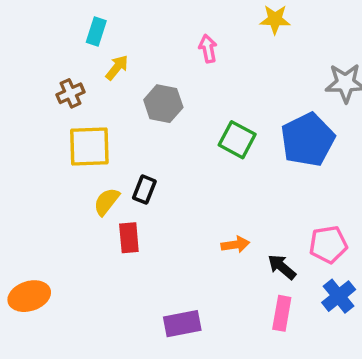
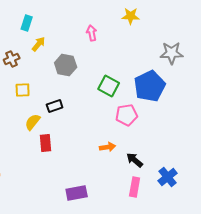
yellow square: (89, 147) -> (23, 90), size x0.6
black rectangle: (144, 190) -> (55, 106), moved, turned 49
pink pentagon: (328, 245) -> (127, 115), moved

